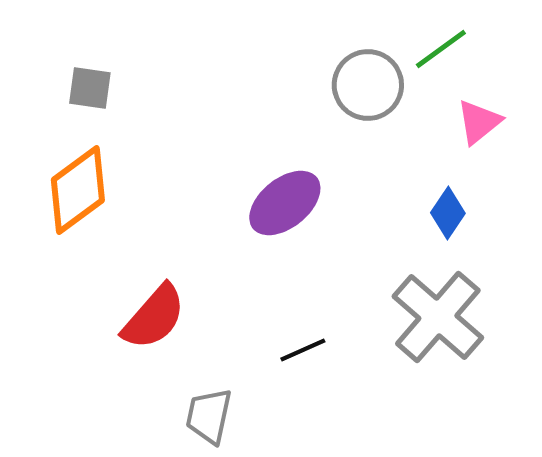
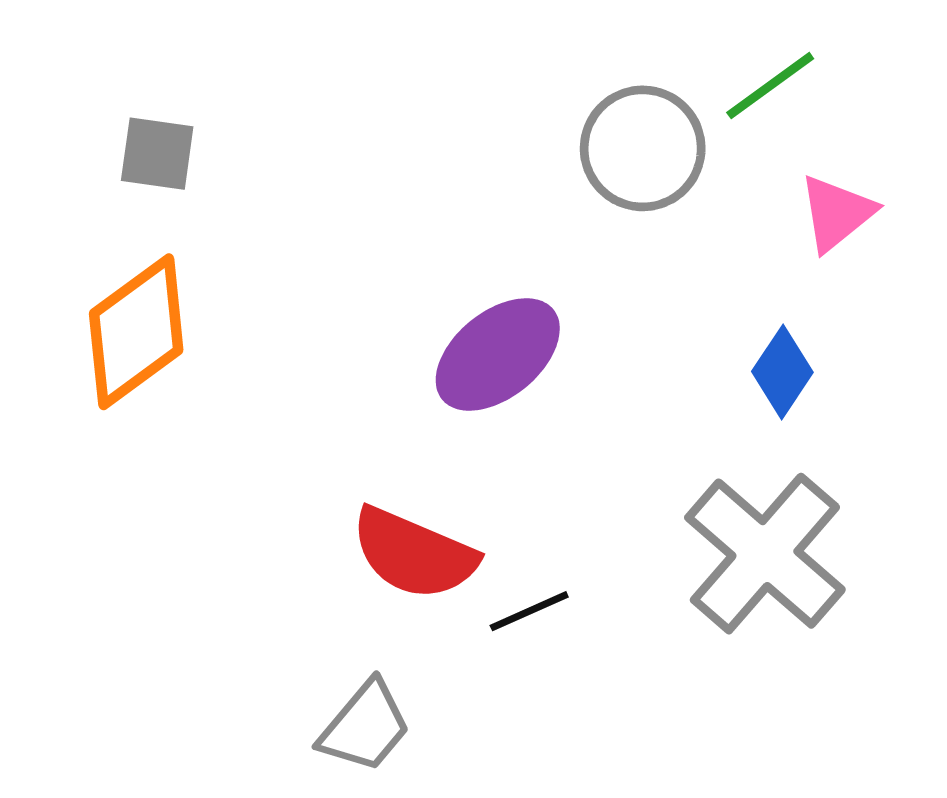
red semicircle: (154, 317) -> (414, 554), moved, turned 72
gray trapezoid: (209, 416) -> (365, 726), turned -152

